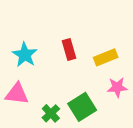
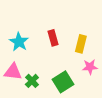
yellow rectangle: (106, 57) -> (81, 44), turned -54
green cross: (51, 113) -> (32, 81), moved

